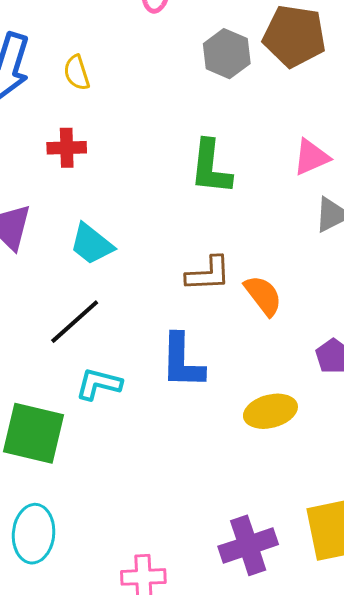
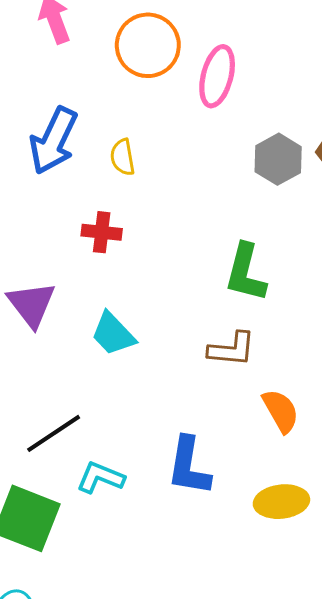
brown L-shape: (208, 274) -> (232, 349), moved
black line: (75, 322) -> (54, 433), moved
yellow ellipse: (270, 411) -> (281, 502), moved

